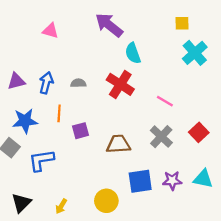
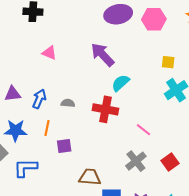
cyan semicircle: (133, 53) -> (121, 83), turned 60
red cross: (120, 84) -> (105, 109), turned -30
brown trapezoid: (118, 144) -> (90, 177), moved

